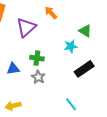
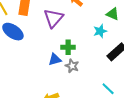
blue triangle: (13, 69) -> (55, 59), moved

